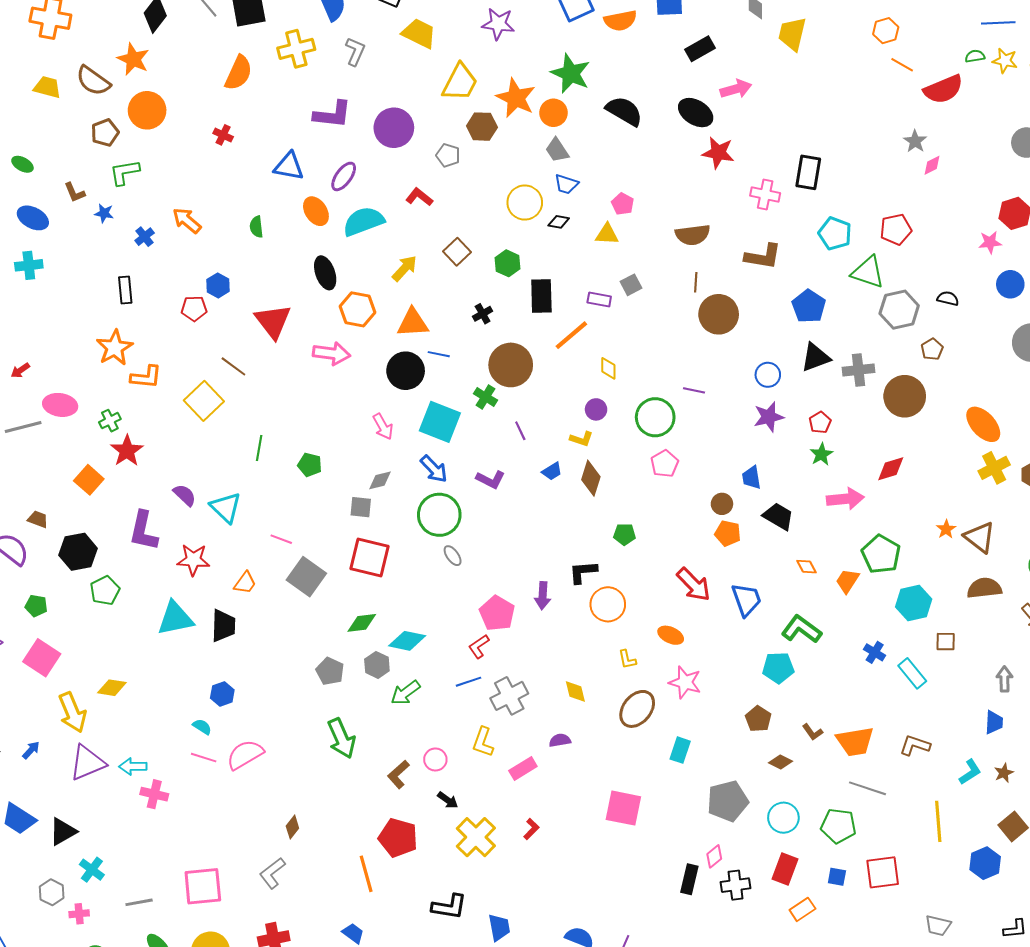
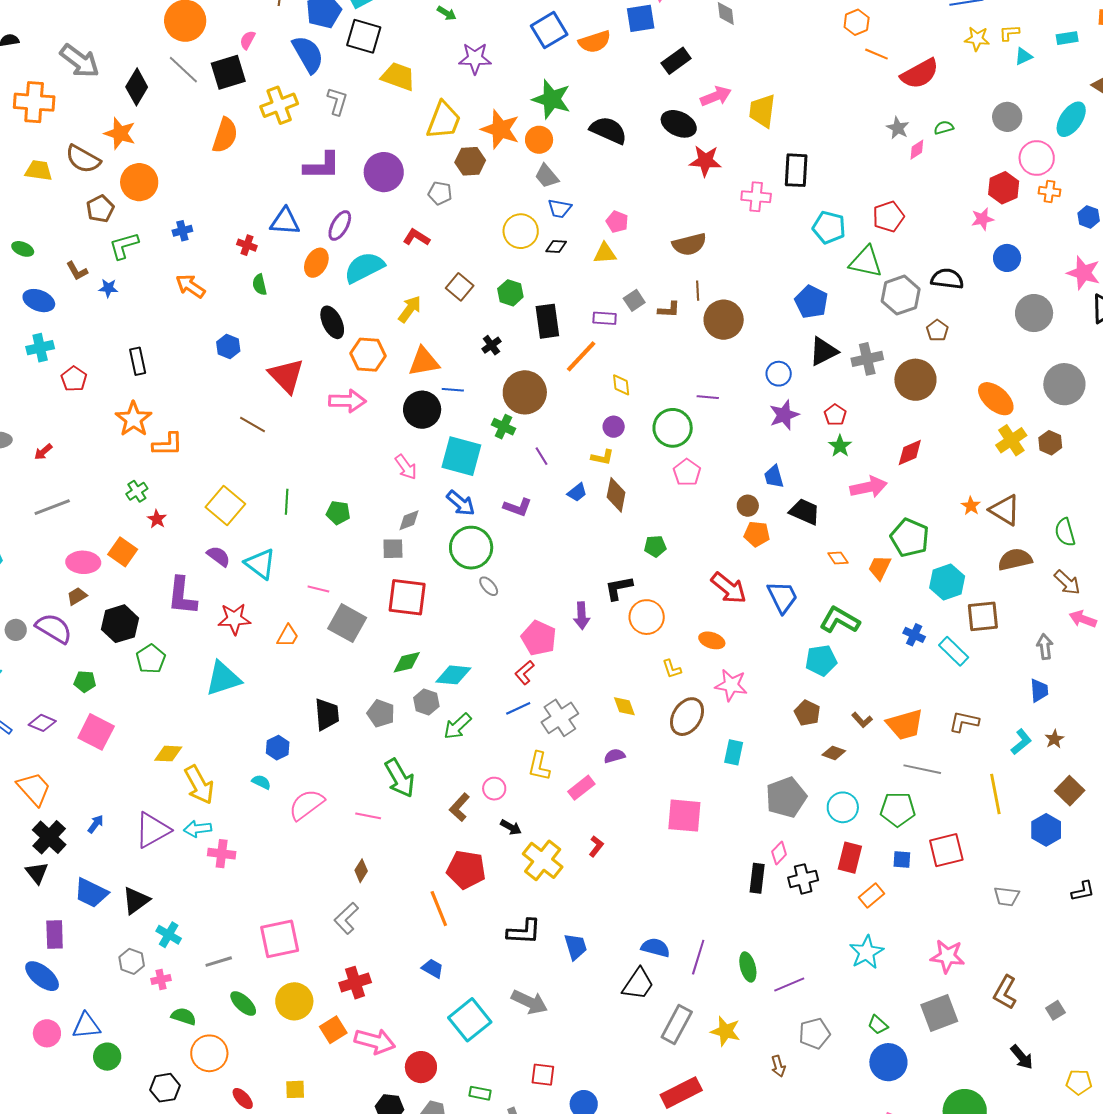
yellow trapezoid: (792, 34) -> (762, 111), moved
green semicircle: (975, 56) -> (944, 128), moved
red cross: (223, 135) -> (247, 245), moved
orange ellipse: (316, 211) -> (316, 263), turned 68
blue cross: (145, 237) -> (182, 231), moved, turned 30
brown L-shape: (763, 257) -> (669, 310), moved, size x0.6
black semicircle: (948, 298) -> (947, 279), size x1.5
red pentagon: (194, 308) -> (74, 379), moved, turned -30
yellow square: (204, 401) -> (225, 506), moved
pink ellipse: (60, 405) -> (83, 562), moved
red star: (127, 451) -> (157, 519), size x0.6
brown trapezoid: (38, 519) -> (77, 596), turned -45
black trapezoid: (223, 626) -> (327, 714), moved
brown square: (946, 642) -> (983, 616), size x1.6
yellow arrow: (72, 712) -> (199, 785), moved
pink line: (204, 758) -> (368, 816), moved

